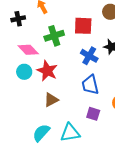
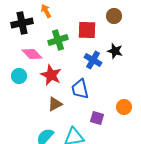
black cross: (18, 19) -> (22, 23), size x1.5
cyan circle: (24, 72) -> (19, 76), moved
blue trapezoid: (90, 85) -> (80, 89), moved

